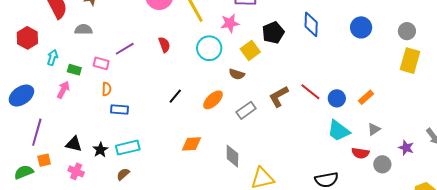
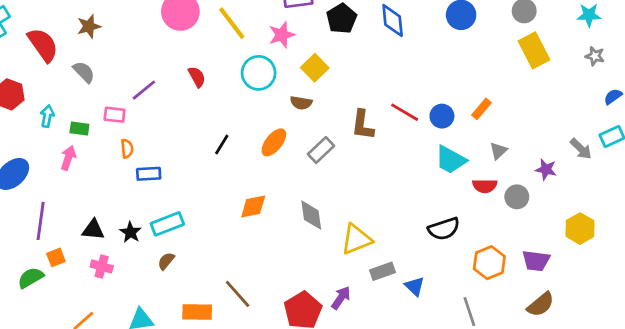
gray semicircle: (83, 29) -> (84, 72), turned 54
black pentagon: (273, 33) -> (342, 19), moved
yellow rectangle: (410, 61) -> (534, 50), turned -35
brown L-shape: (279, 96) -> (363, 125), turned -45

